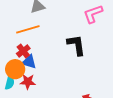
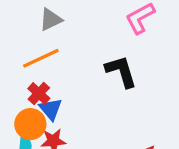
blue triangle: (29, 62) -> (51, 109), turned 42

